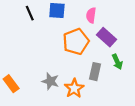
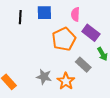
black line: (30, 13) -> (20, 17), turned 32
gray rectangle: (95, 72) -> (83, 65), turned -56

